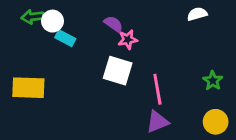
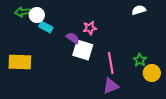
purple semicircle: (113, 24) -> (73, 38), moved
green star: (213, 81) -> (140, 60), moved
yellow circle: (216, 122) -> (152, 73), moved

